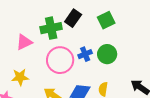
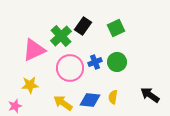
green cross: (51, 28) -> (61, 36), turned -30
pink triangle: (24, 42) -> (34, 50), size x1.4

